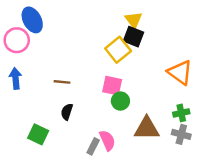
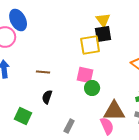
black square: (134, 37) -> (103, 34), turned -30
yellow square: (118, 50) -> (90, 45), turned 30
pink semicircle: (107, 140) -> (107, 126), moved

